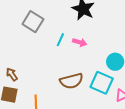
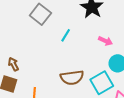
pink arrow: (80, 42) -> (105, 41), moved
cyan square: (102, 83) -> (102, 83), turned 30

